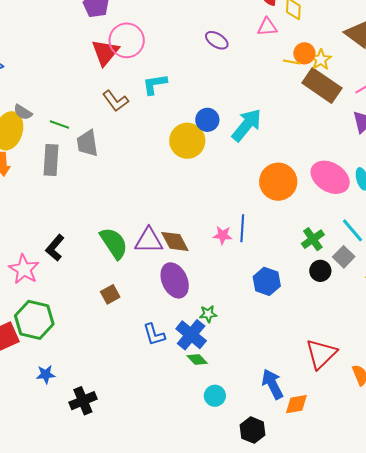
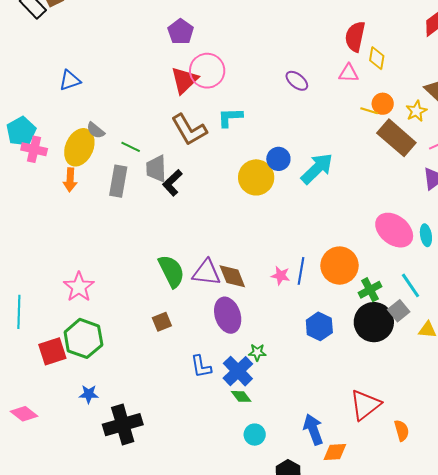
yellow star: (321, 60) -> (416, 111), moved
brown L-shape: (115, 101) -> (189, 130), size x1.4
orange circle: (278, 182) -> (340, 266), moved
black L-shape: (55, 248) -> (172, 183), moved
black circle: (320, 271) -> (374, 322), size x1.8
black cross: (83, 401) -> (123, 425), size x1.4

